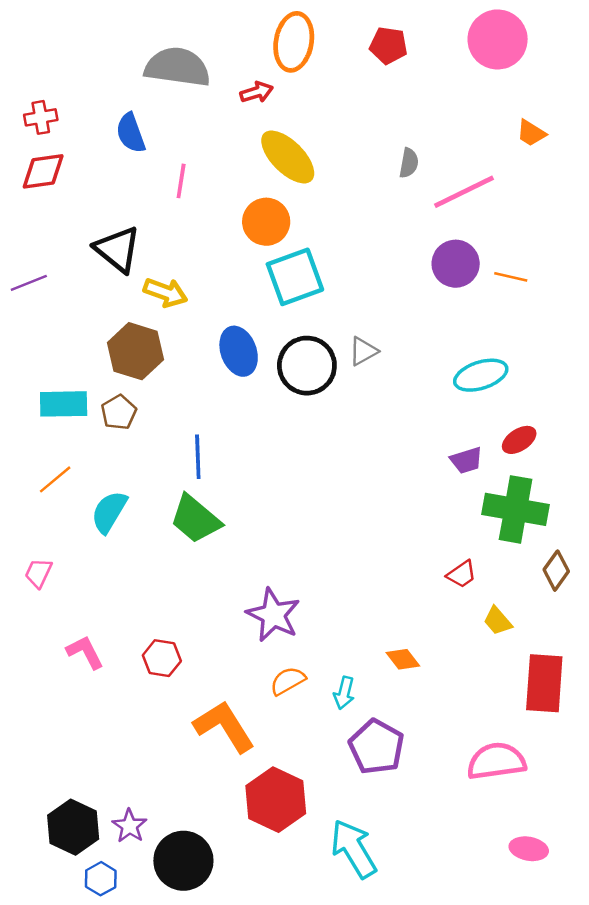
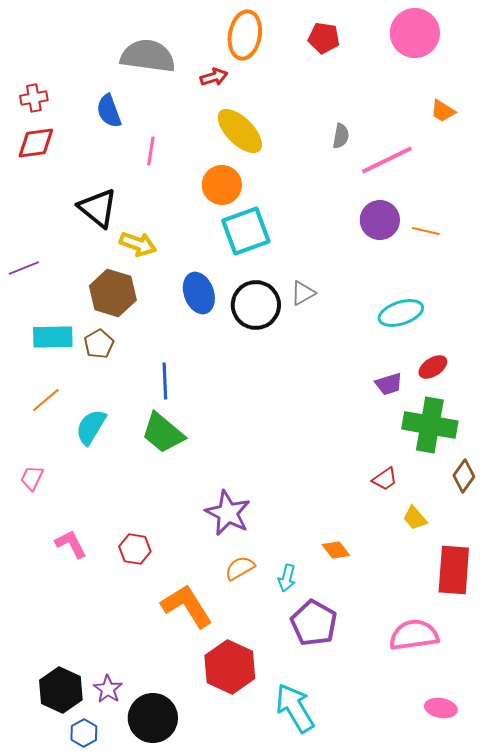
purple line: (29, 283) -> (24, 268), moved

